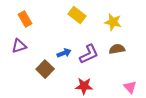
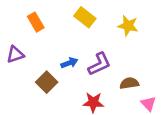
orange rectangle: (25, 19) -> (36, 22), moved
brown semicircle: (117, 49) -> (129, 83), moved

